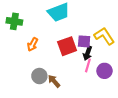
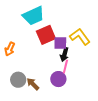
red square: (67, 46) -> (46, 35), moved
purple circle: (104, 71) -> (58, 79), moved

